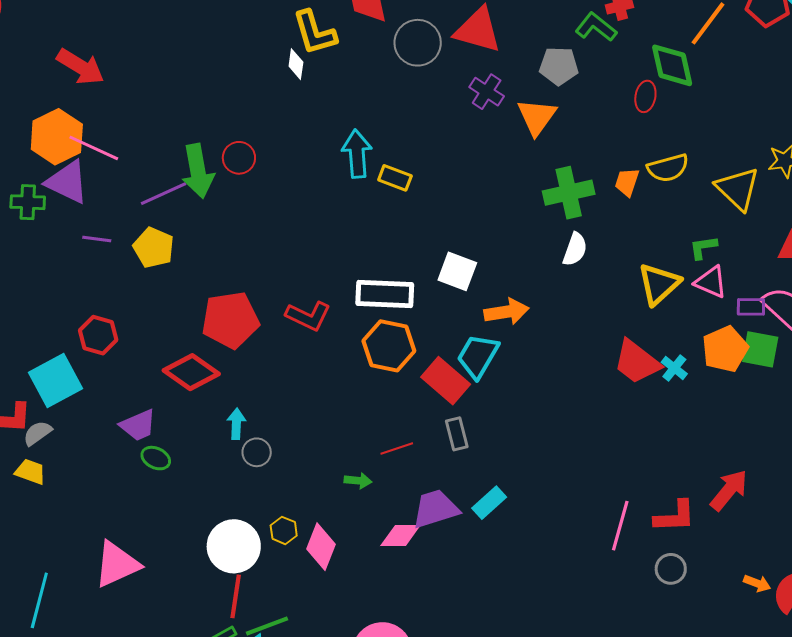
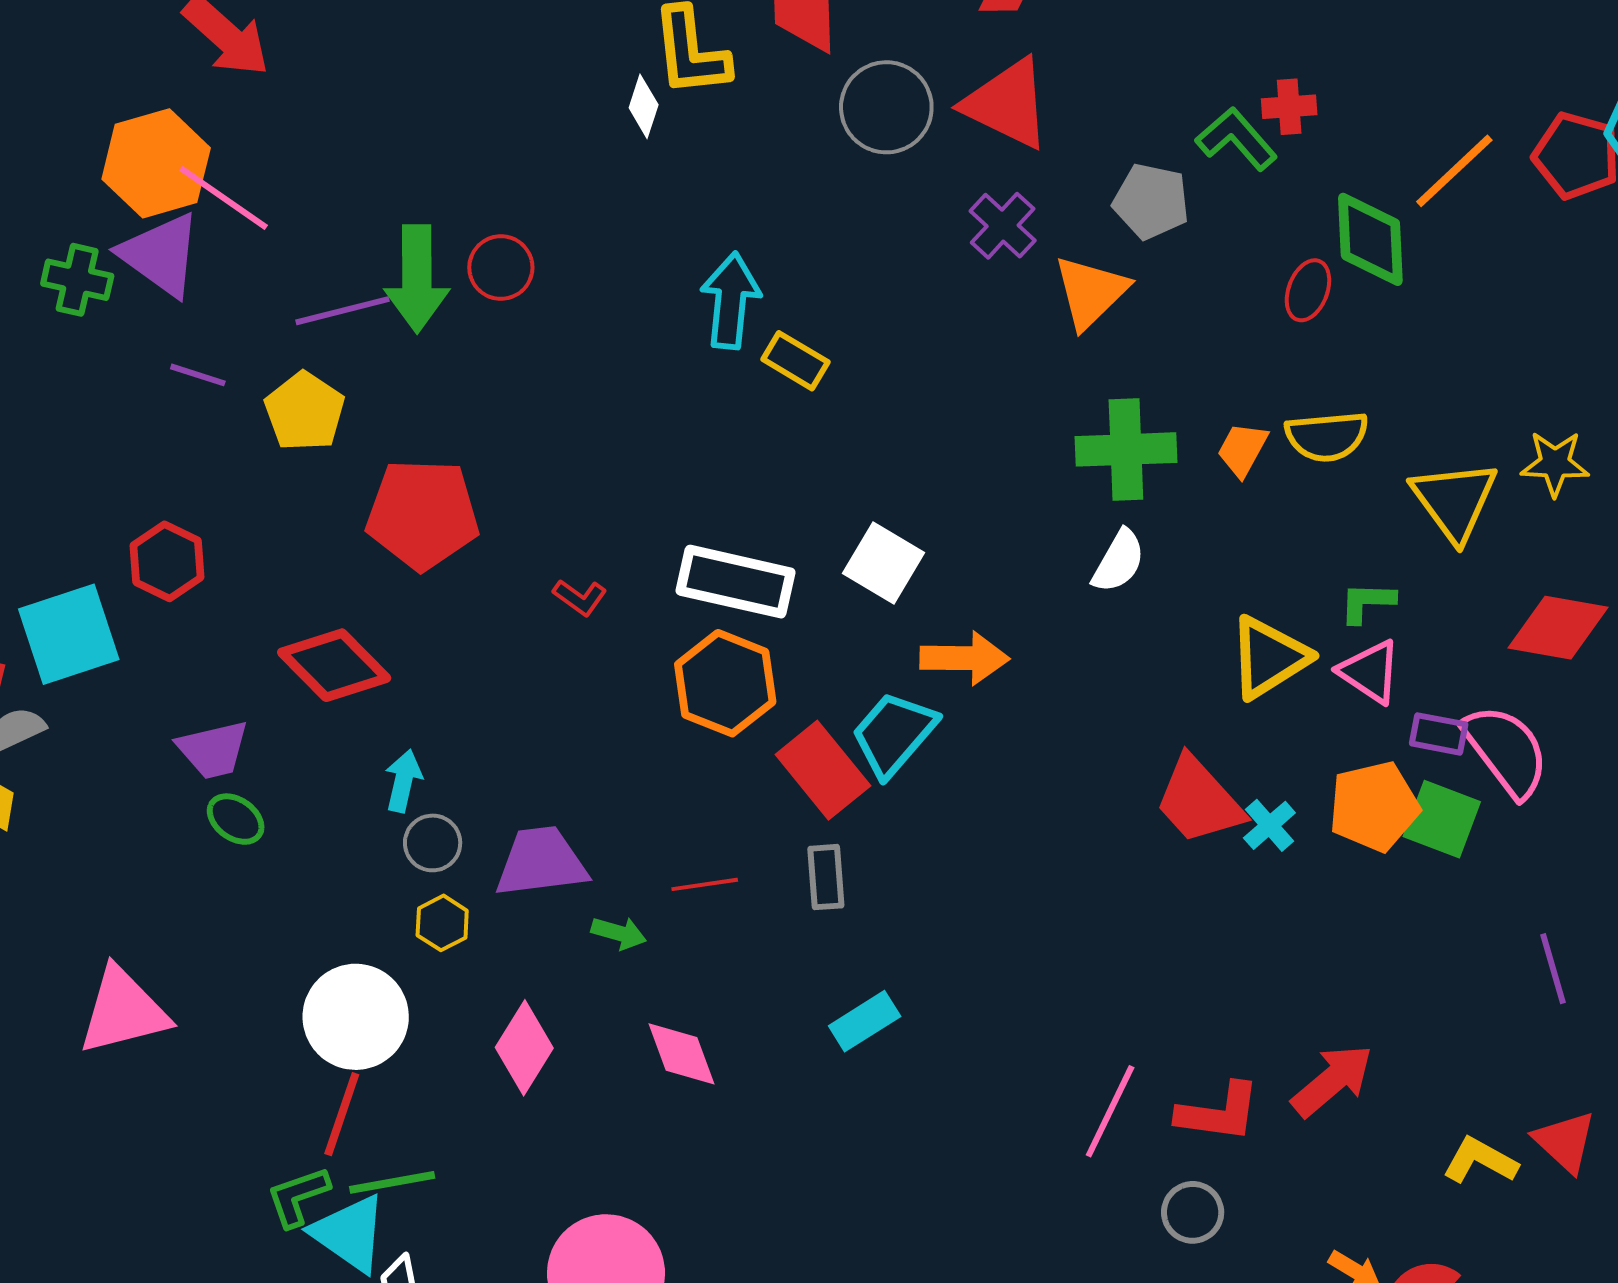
red L-shape: (308, 316) -> (580, 597), size x0.6
red pentagon: (230, 320) -> (423, 514), moved
purple trapezoid: (435, 509) -> (541, 862), moved
yellow hexagon: (284, 530) -> (442, 923), moved
pink diamond: (400, 536) -> (682, 1054), turned 60

